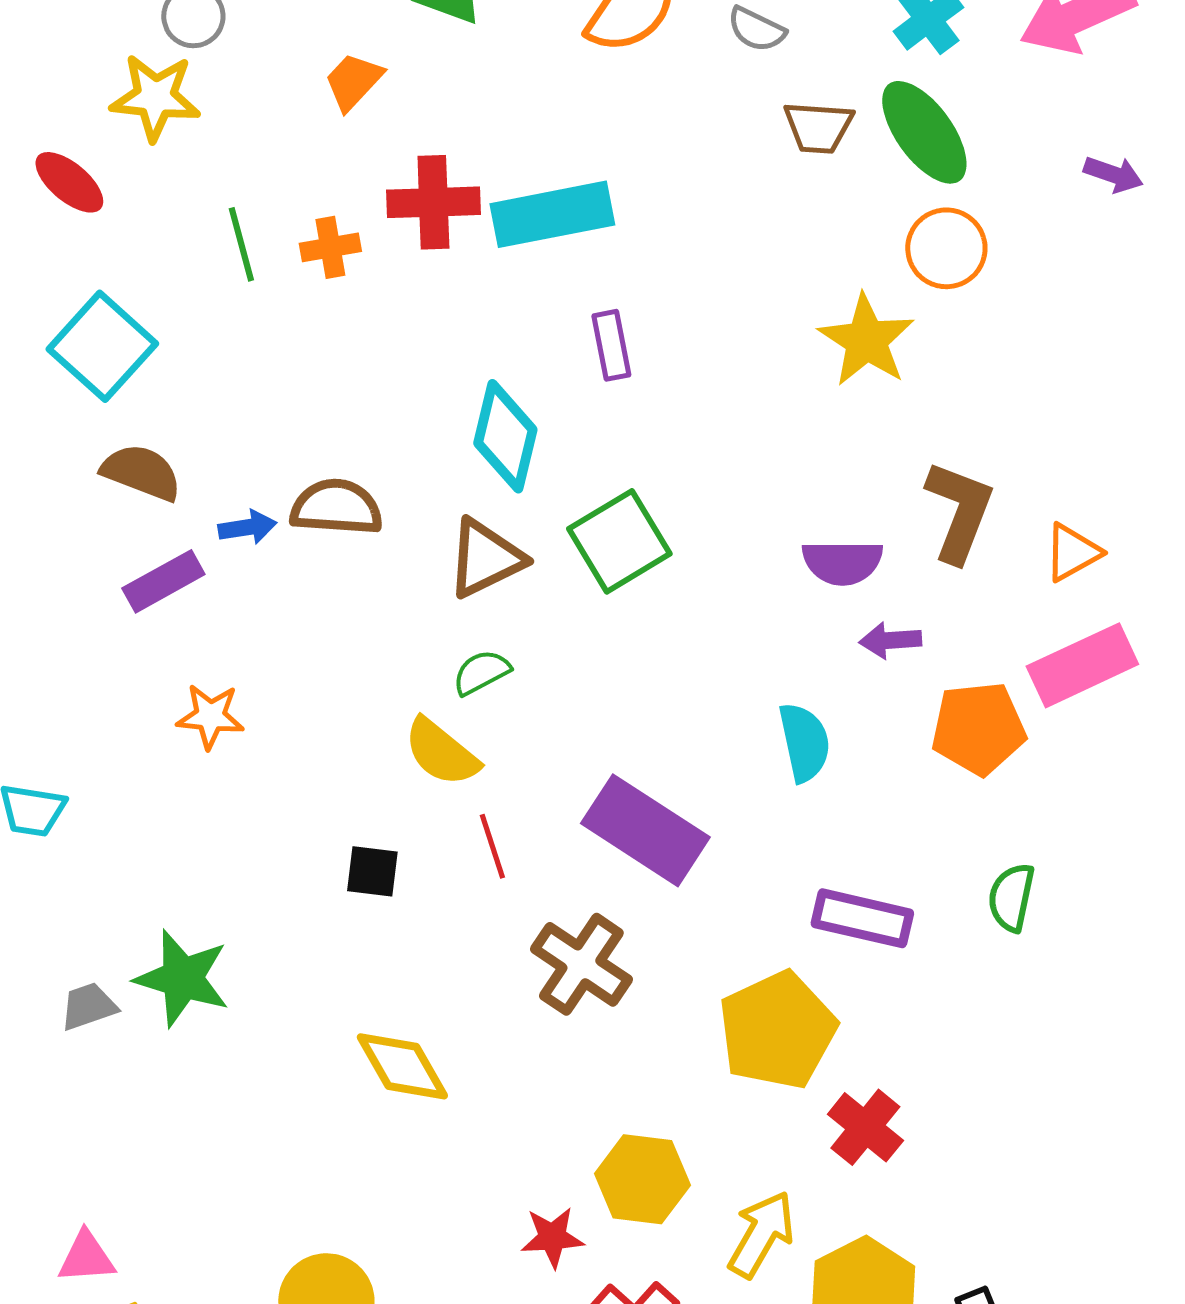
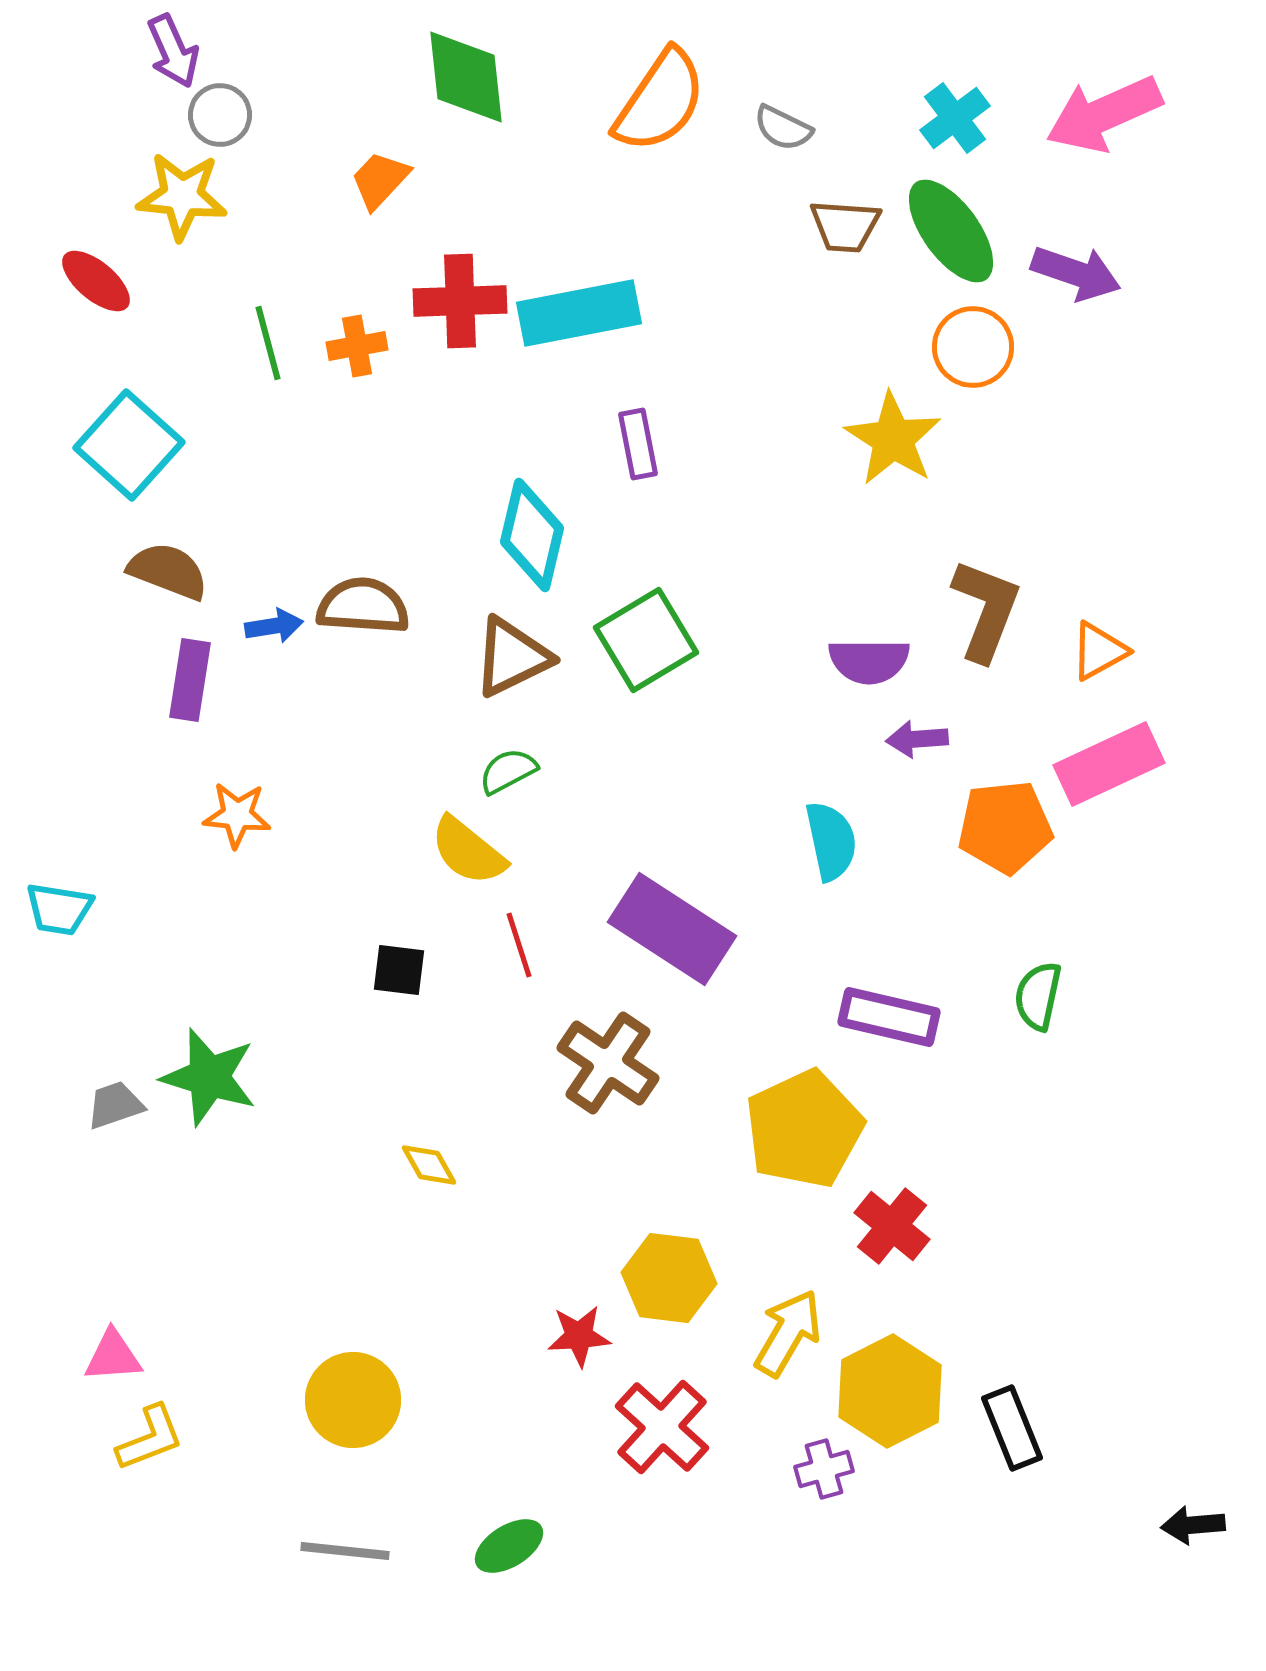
purple arrow: (1113, 174) -> (1076, 273), moved, size x1.5
purple rectangle: (163, 581) -> (190, 680), turned -52
yellow diamond: (402, 1066) -> (429, 1165), size x0.6

